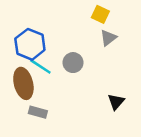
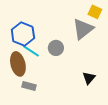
yellow square: (100, 14) -> (95, 12), moved
gray triangle: (108, 38) -> (83, 29), size x1.6

